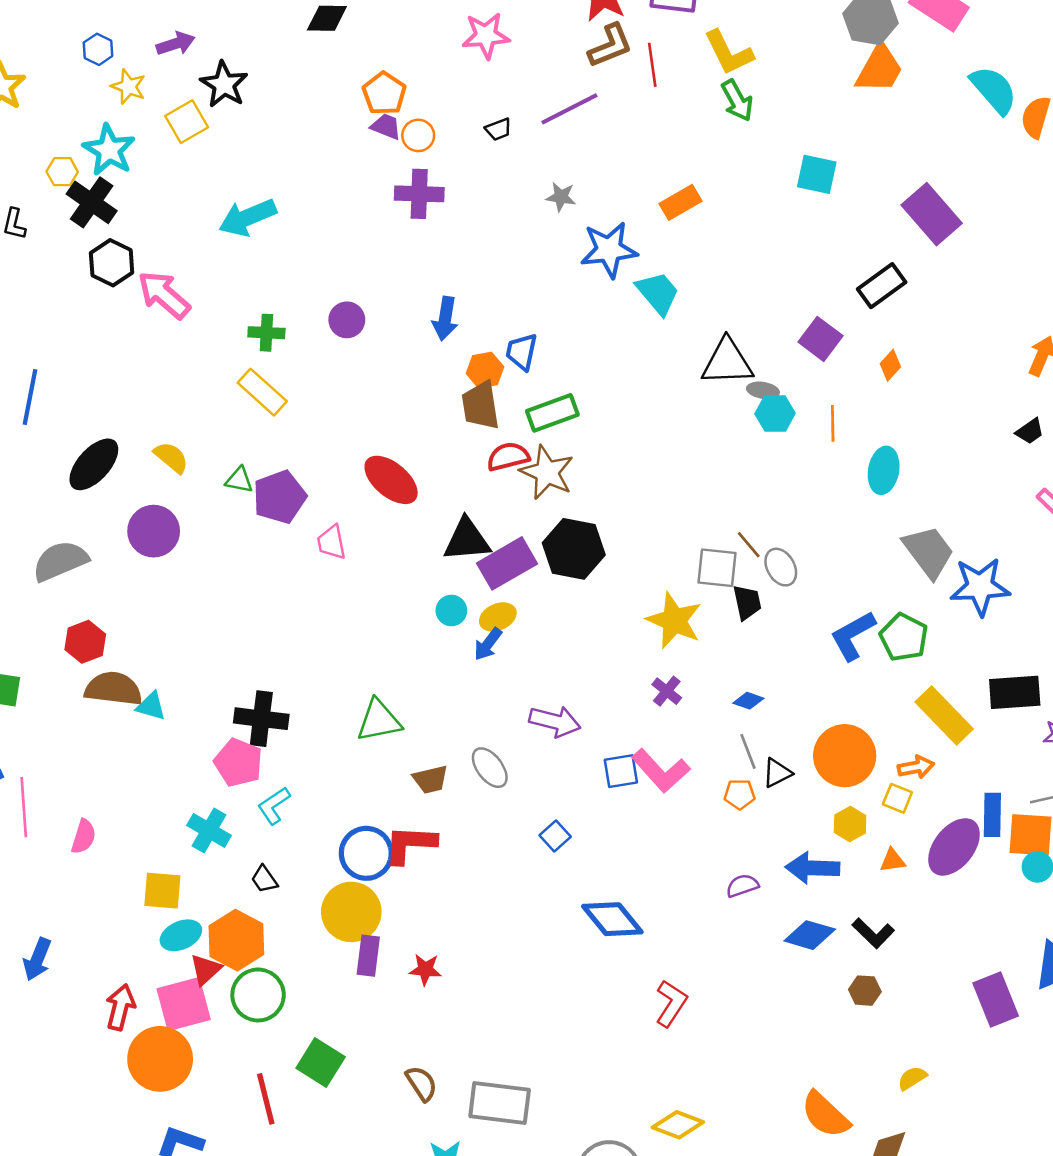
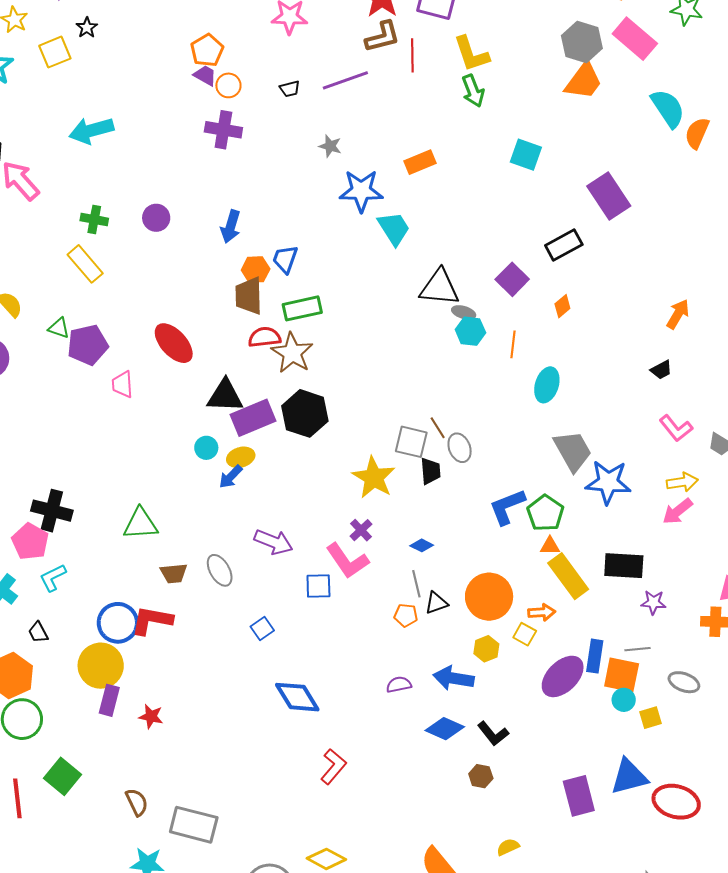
black star: (224, 84) -> (87, 28), size x0.6
pink L-shape: (661, 771) -> (347, 561), moved
orange triangle: (892, 860) -> (550, 546), moved

